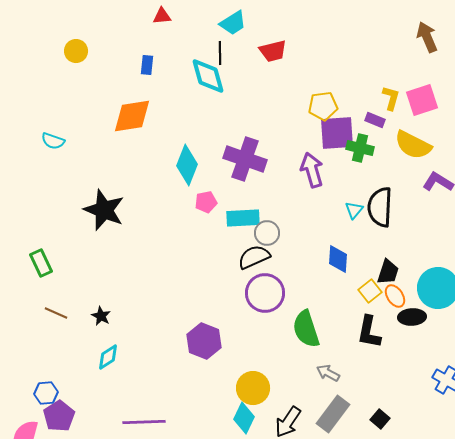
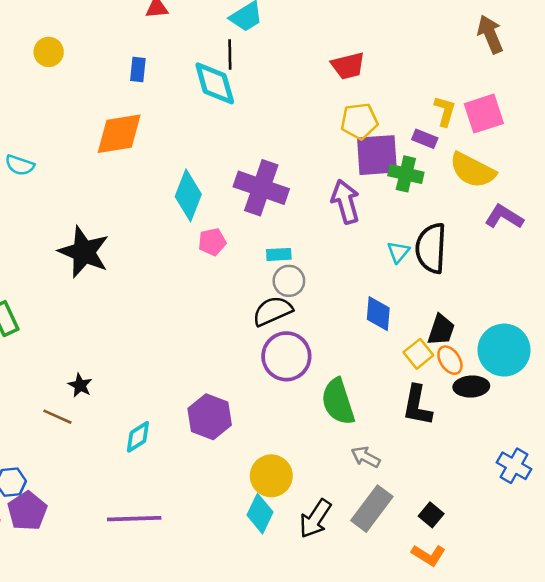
red trapezoid: (273, 51) -> (348, 66), moved
cyan rectangle: (243, 218) -> (279, 254), moved, size x0.6
brown line: (56, 313) -> (57, 417), moved
cyan diamond: (108, 357) -> (138, 437), moved

